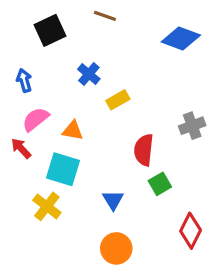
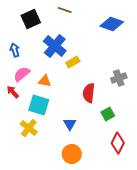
blue cross: (89, 74) -> (55, 46), size x1.6
green square: (160, 184) -> (108, 114), moved

